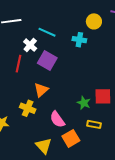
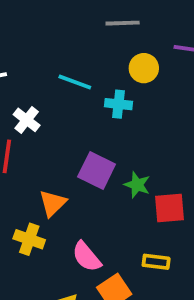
cyan line: (47, 32) -> (75, 82), moved
purple square: (47, 60) -> (97, 170), moved
green star: (84, 103) -> (137, 185), moved

